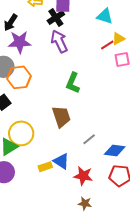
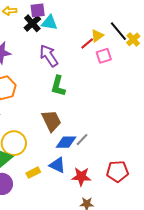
cyan triangle: (105, 16) -> (49, 23), moved
purple arrow: (59, 41) -> (49, 56), moved
blue diamond: (115, 150) -> (66, 142), moved
yellow rectangle: (45, 167) -> (33, 173), moved

